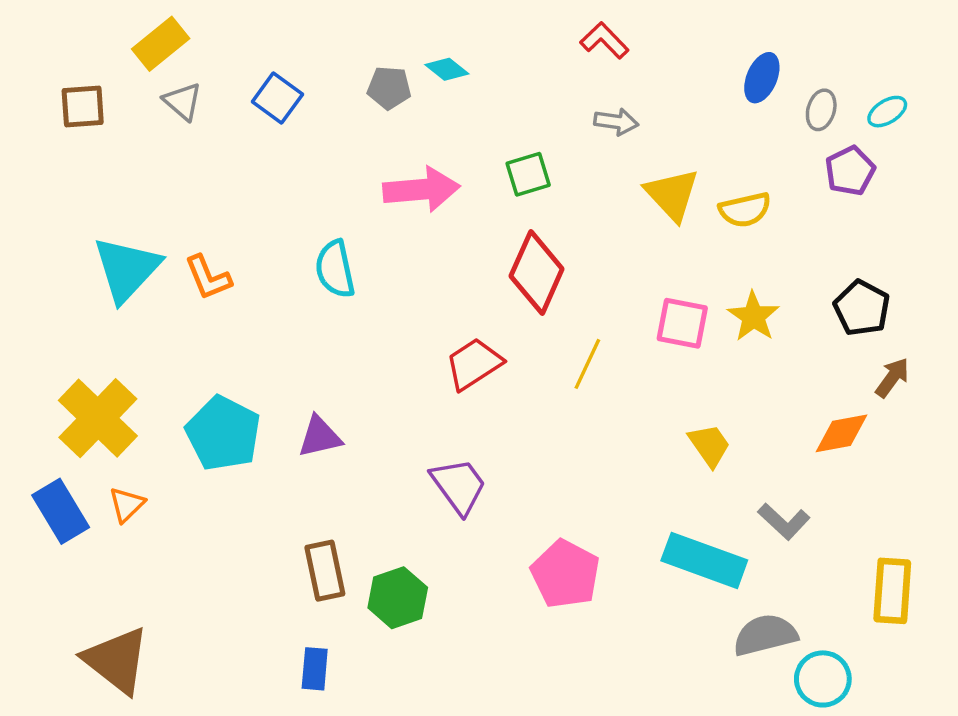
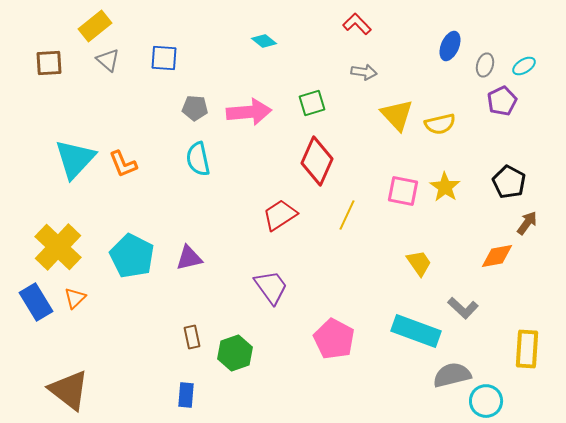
gray pentagon: (389, 88) -> (195, 108), moved
blue square: (277, 98) -> (164, 58), turned -32
brown rectangle: (325, 571) -> (192, 337), size x0.7

